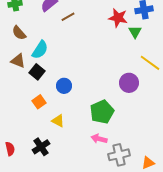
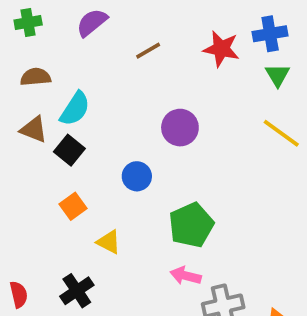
brown line: (68, 17) -> (148, 51), moved
green triangle: (135, 32) -> (278, 75), moved
brown semicircle: (19, 33) -> (36, 77), turned 126
purple circle: (129, 83) -> (180, 128), moved
blue circle: (64, 86) -> (137, 176), moved

